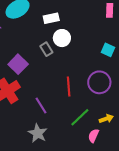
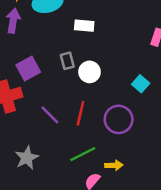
white circle: (62, 38) -> (90, 72), moved
purple line: (41, 105) -> (50, 115), moved, turned -30

